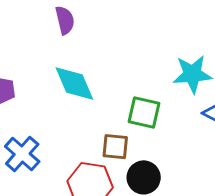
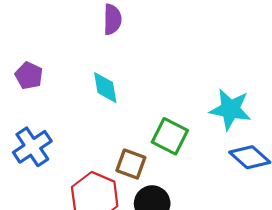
cyan diamond: (74, 84) -> (105, 88), size x0.7

